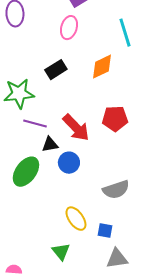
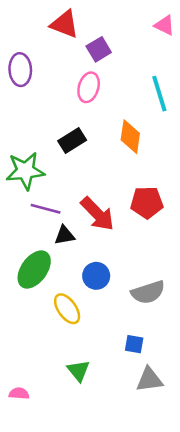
orange diamond: (102, 67) -> (130, 137), turned -56
blue circle: (69, 163) -> (96, 276), moved
yellow ellipse: (76, 219) -> (67, 309), moved

